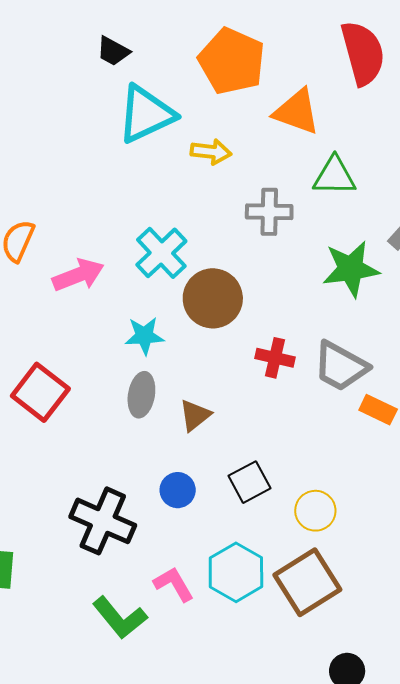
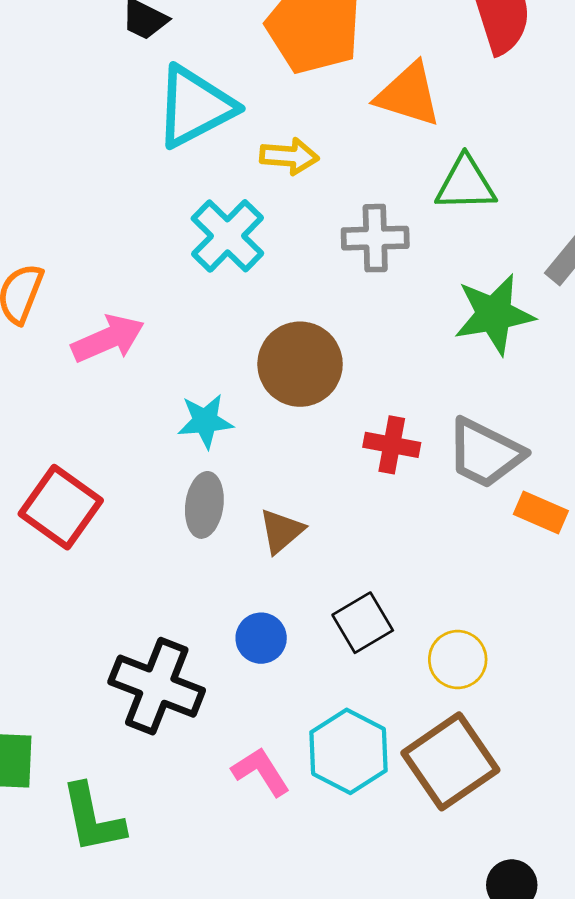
cyan cross: (161, 253) -> (227, 236), moved
green L-shape: (120, 618) -> (93, 818), moved, turned 30

